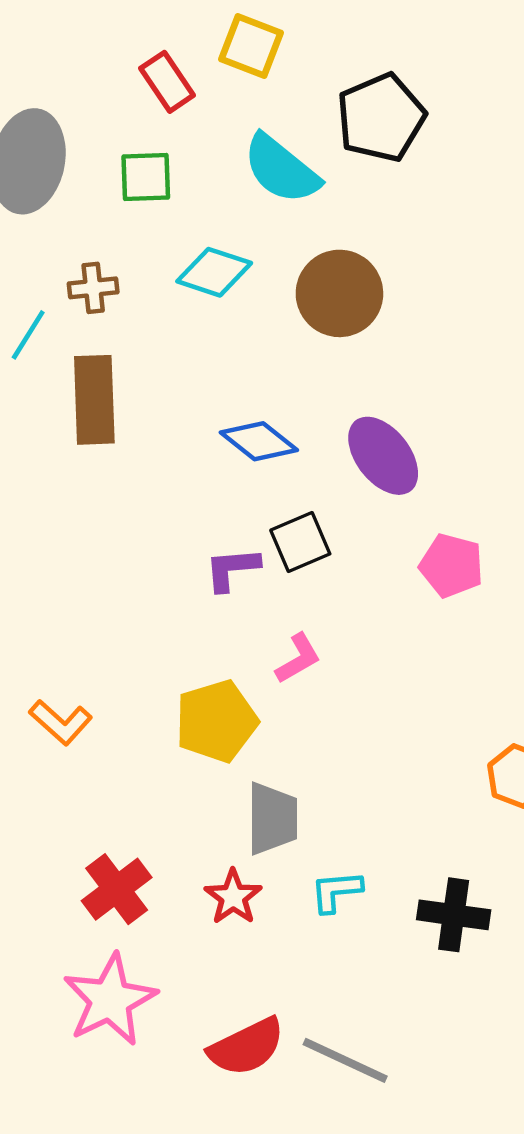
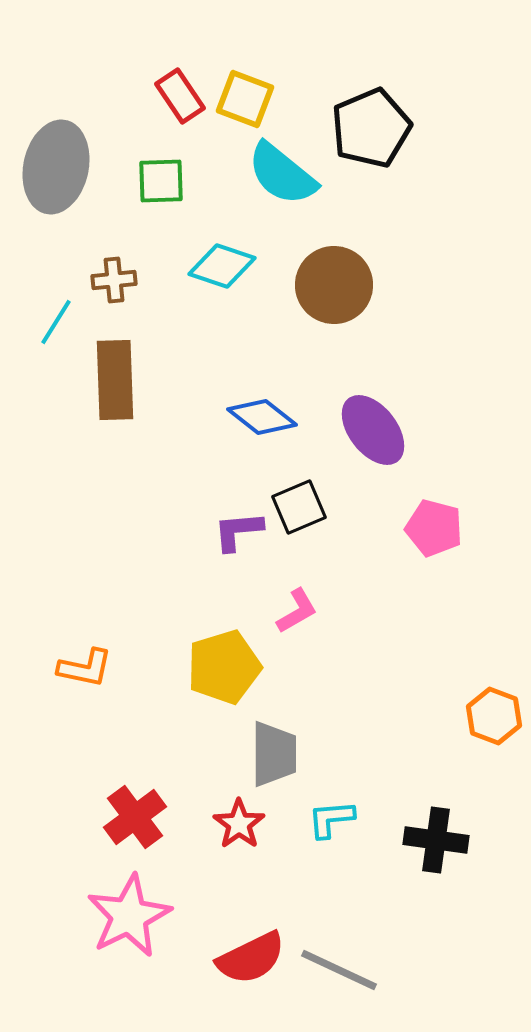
yellow square: (251, 46) -> (245, 99), moved
orange L-shape: (61, 722) -> (85, 668), turned -30

